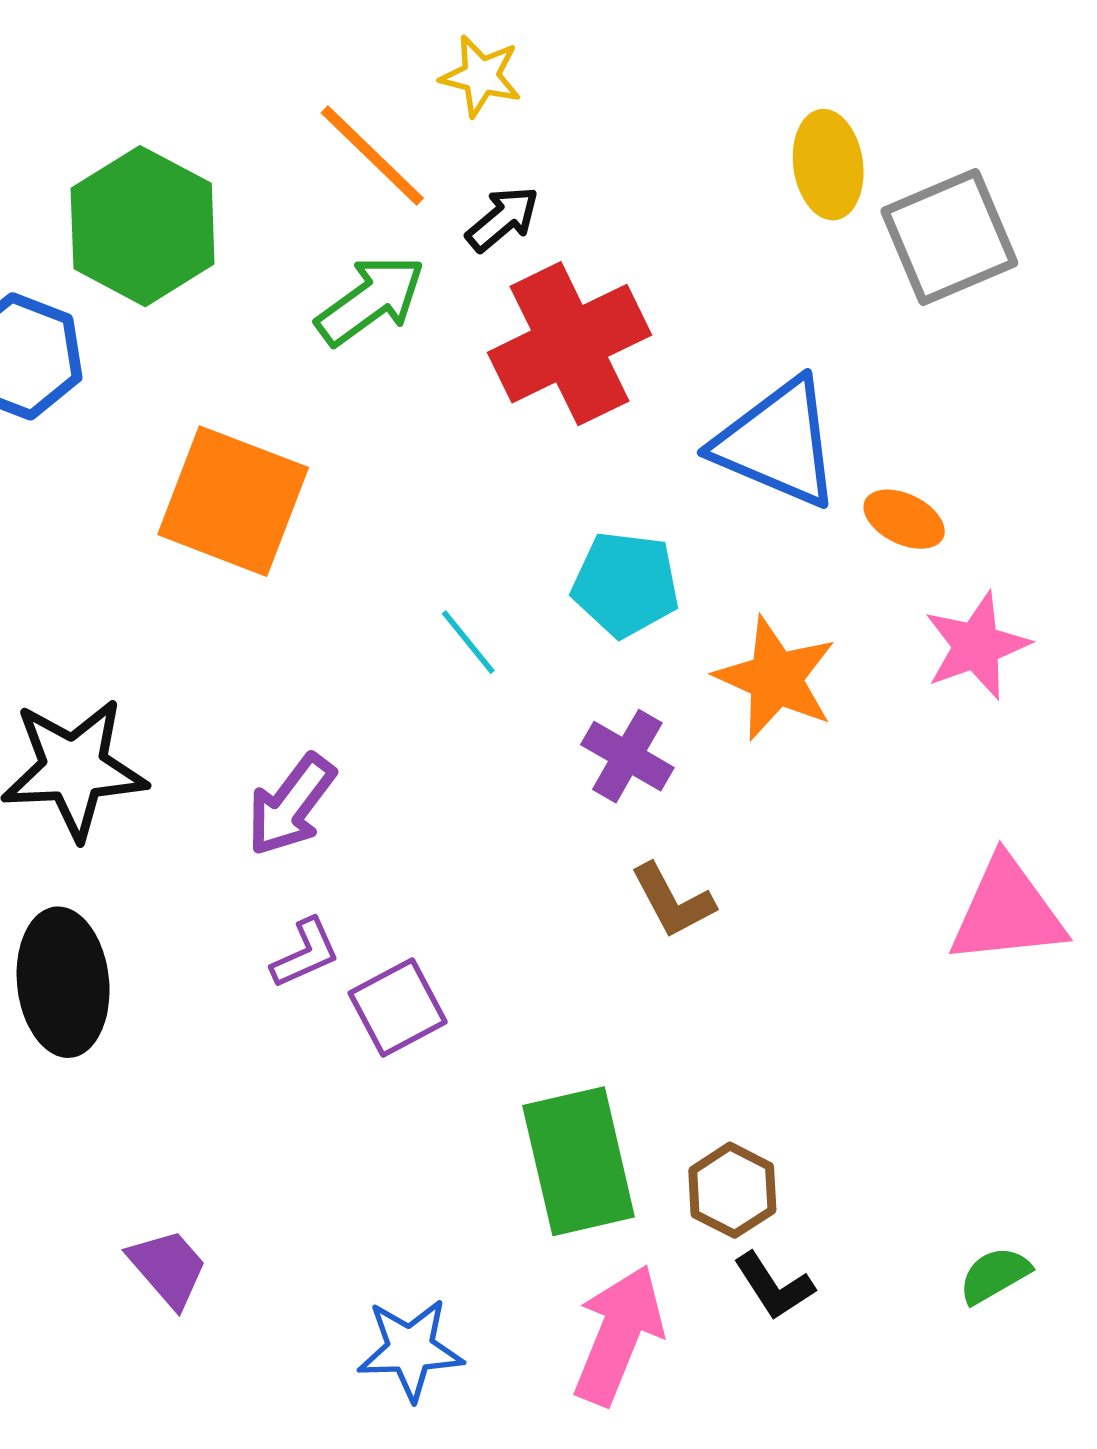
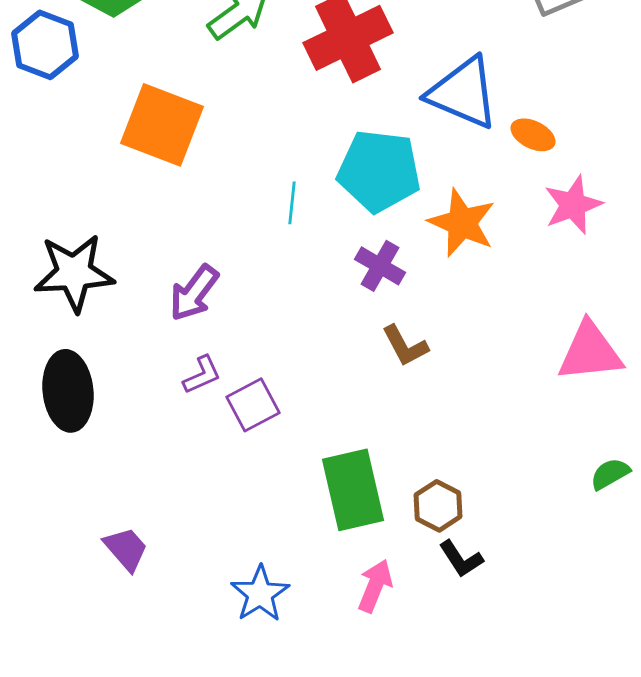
cyan pentagon: (626, 584) -> (379, 171), size x1.4
cyan line: (468, 642) -> (292, 203), turned 45
green semicircle: (995, 1275) -> (610, 474), moved
pink arrow: (618, 1335) -> (375, 586), size x0.7
blue star: (410, 1349) -> (260, 594), turned -30

